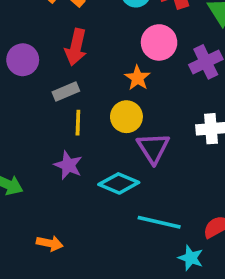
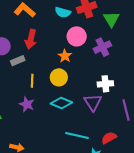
gray rectangle: (66, 92) -> (18, 61), moved
purple triangle: (153, 148) -> (93, 102), moved
cyan diamond: (119, 183) -> (61, 103), moved

